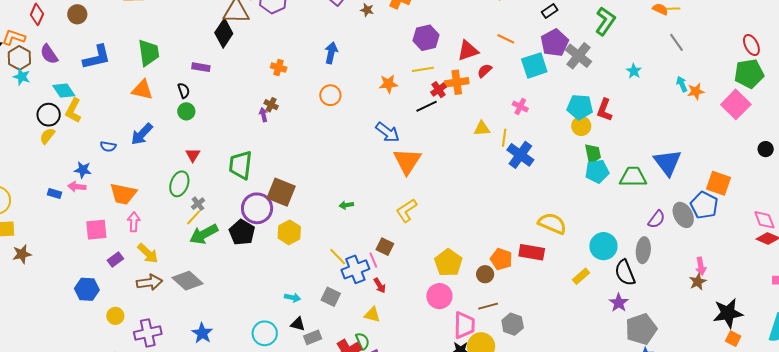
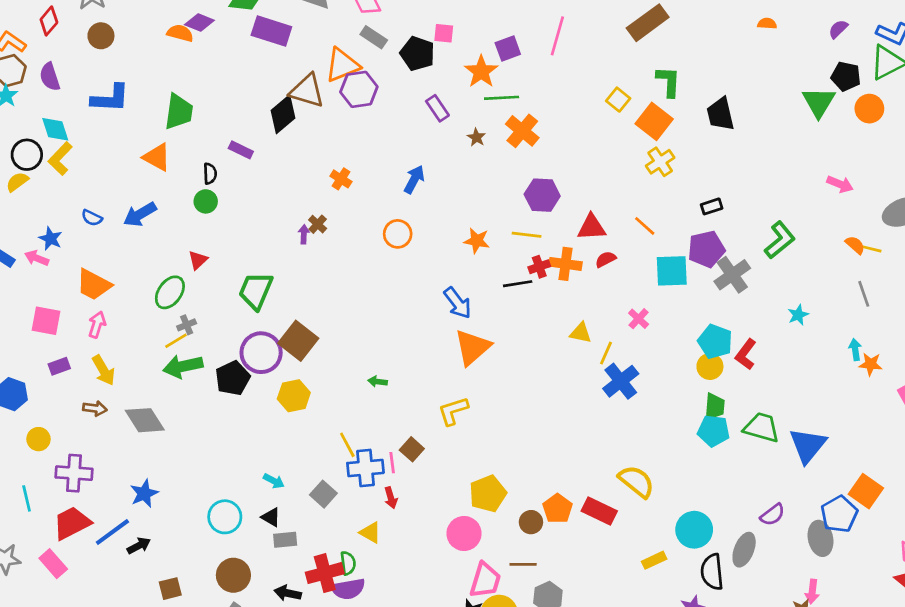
green trapezoid: (633, 177) -> (762, 427), moved
gray ellipse: (683, 215) -> (820, 538), moved
brown arrow: (149, 282) -> (95, 408), size x0.7

